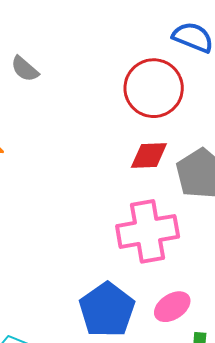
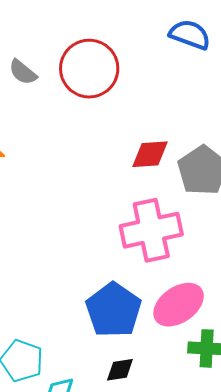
red circle: (154, 88) -> (89, 69), moved
pink ellipse: (172, 307) -> (179, 305), size x1.4

